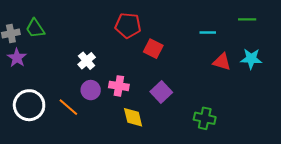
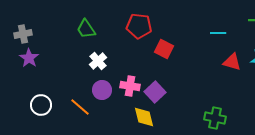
green trapezoid: (35, 28) -> (86, 29), moved
purple square: (161, 92) -> (155, 92), moved
white circle: (29, 105) -> (41, 105), size x0.7

